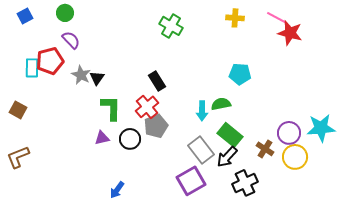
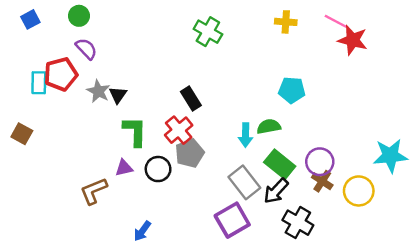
purple circle: (289, 133) -> (320, 162), moved
brown L-shape: (18, 157) -> (94, 191), moved
black cross: (245, 183) -> (298, 223), turned -35

